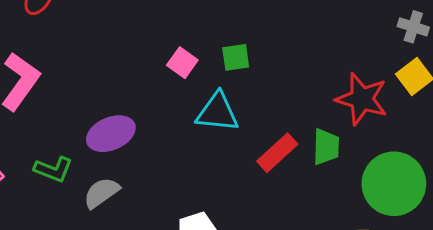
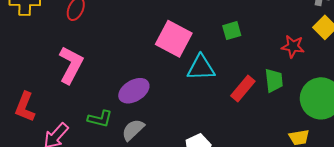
green square: (236, 57) -> (232, 31), moved
pink square: (182, 63) -> (174, 39), size x1.8
red star: (362, 99) -> (293, 46), size x0.7

